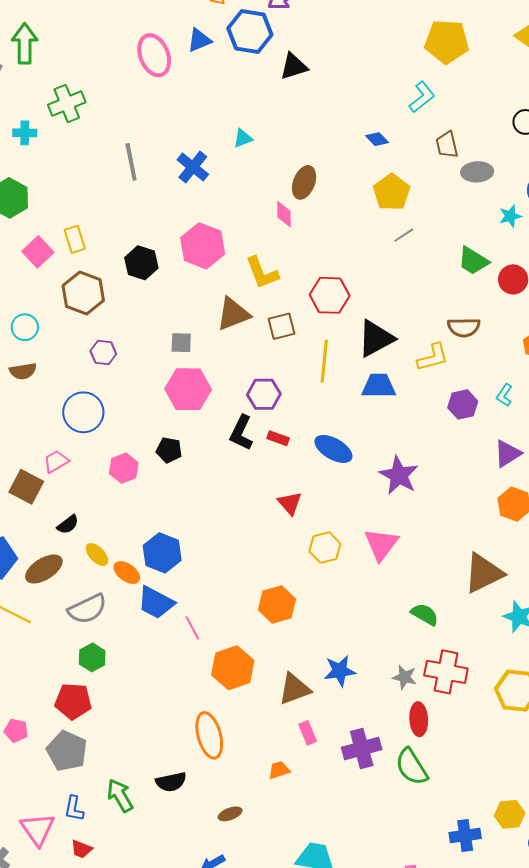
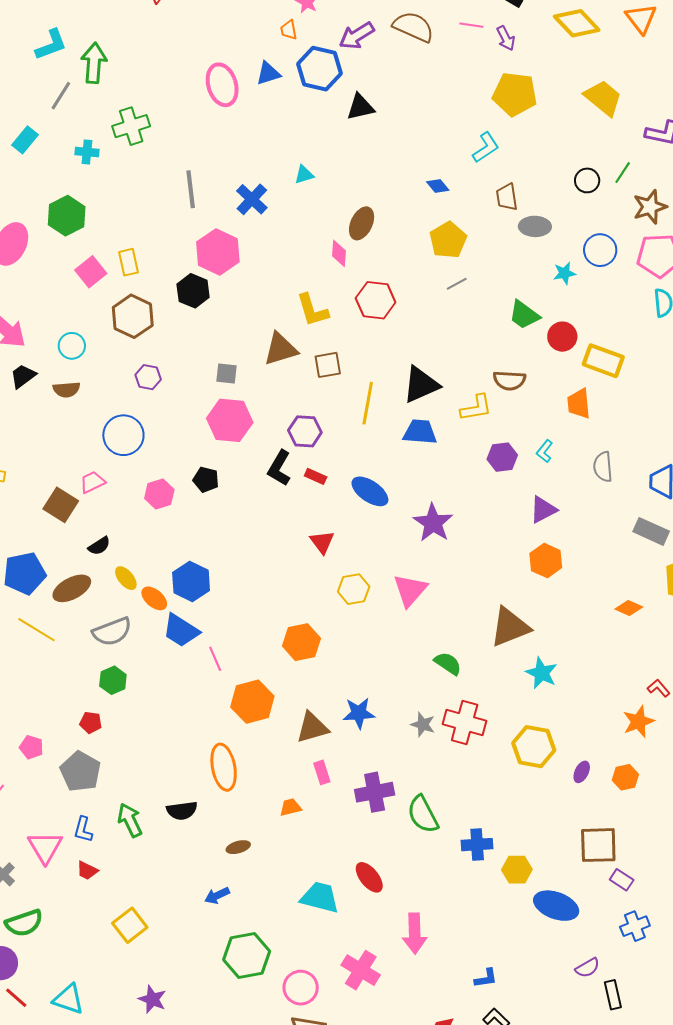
pink hexagon: (203, 246) -> (218, 252), moved
red hexagon: (330, 295) -> (376, 300), moved
red pentagon: (73, 701) -> (91, 722), size x0.6
red ellipse: (419, 719) -> (369, 877), moved, turned -40
blue cross: (465, 836) -> (477, 845), moved

